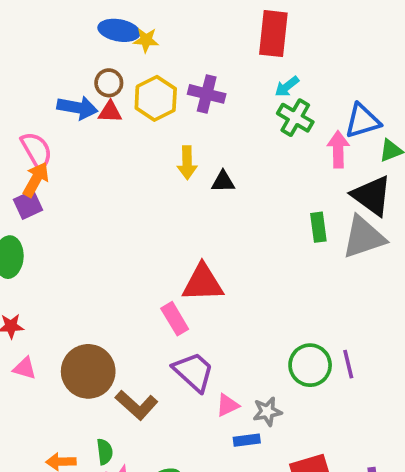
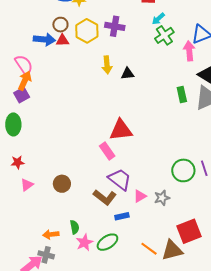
green cross: (295, 118) -> (164, 35), turned 30
pink triangle: (25, 368) -> (27, 185), turned -48
brown circle: (88, 371) -> (62, 184), size x0.6
brown L-shape: (137, 405) -> (105, 197), moved
blue rectangle: (247, 440) -> (122, 216), moved

